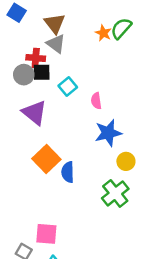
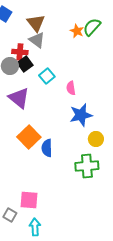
black square: (42, 72) -> (25, 64), turned -35
green cross: (115, 193) -> (87, 166), turned 35

